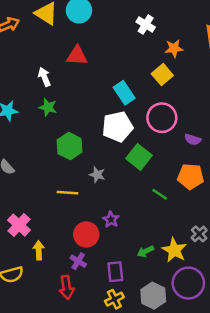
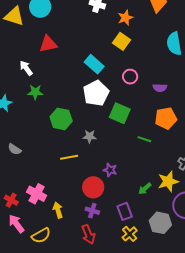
pink circle: (162, 118) -> (130, 77), size x0.6
yellow star: (174, 250) -> (168, 181), turned -30

